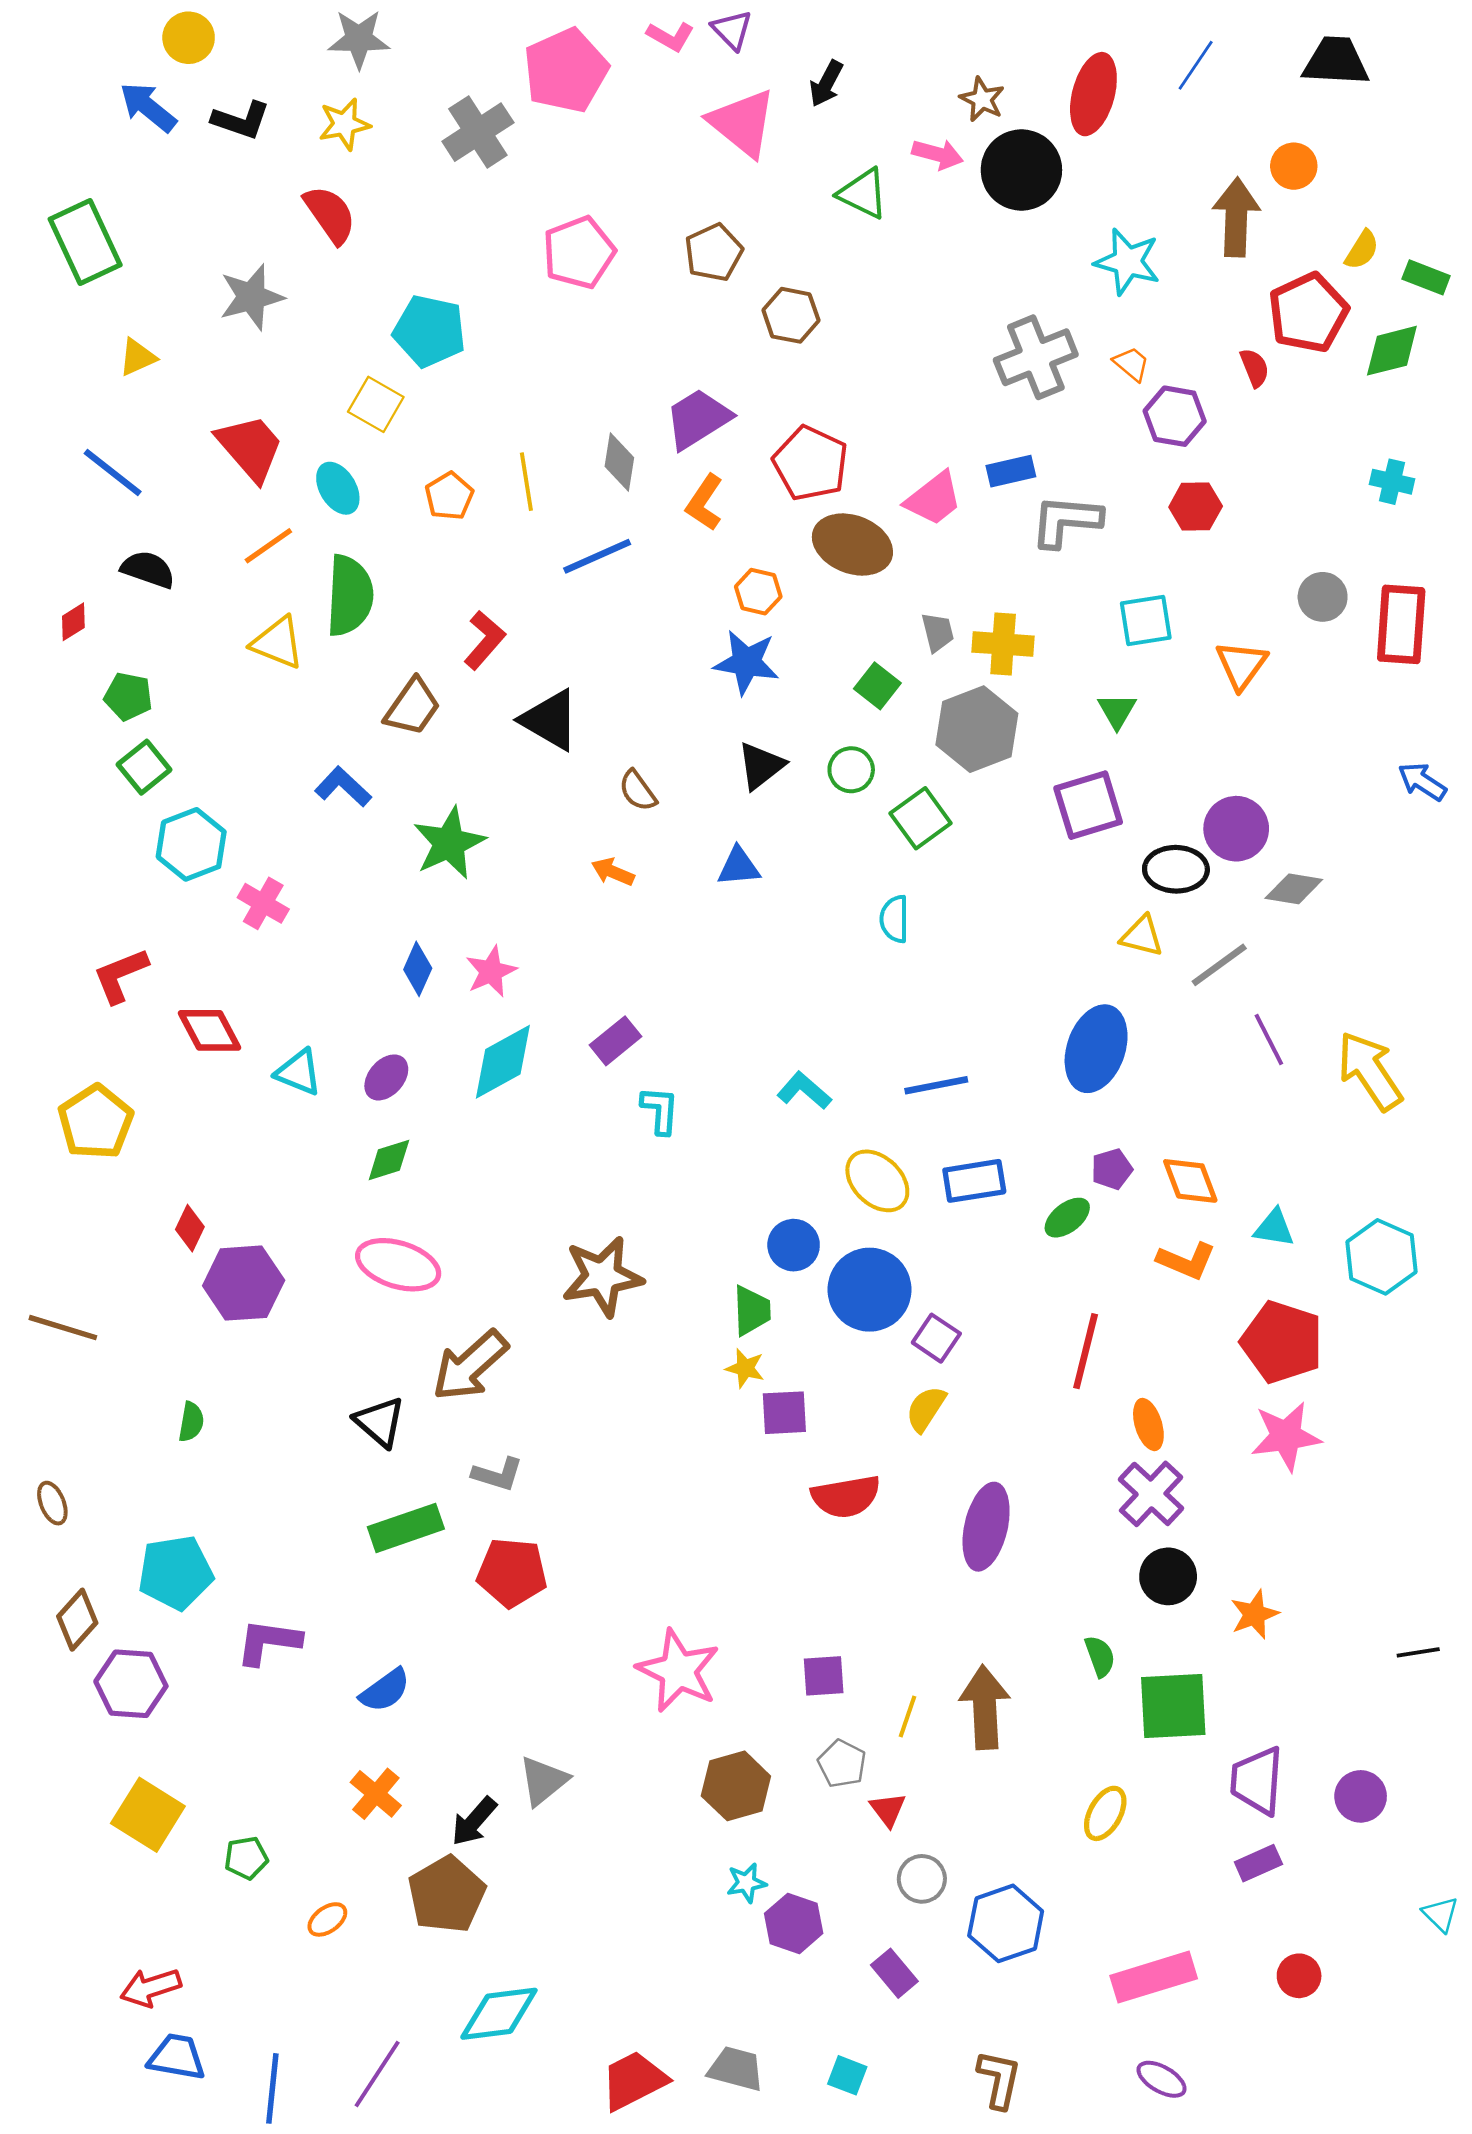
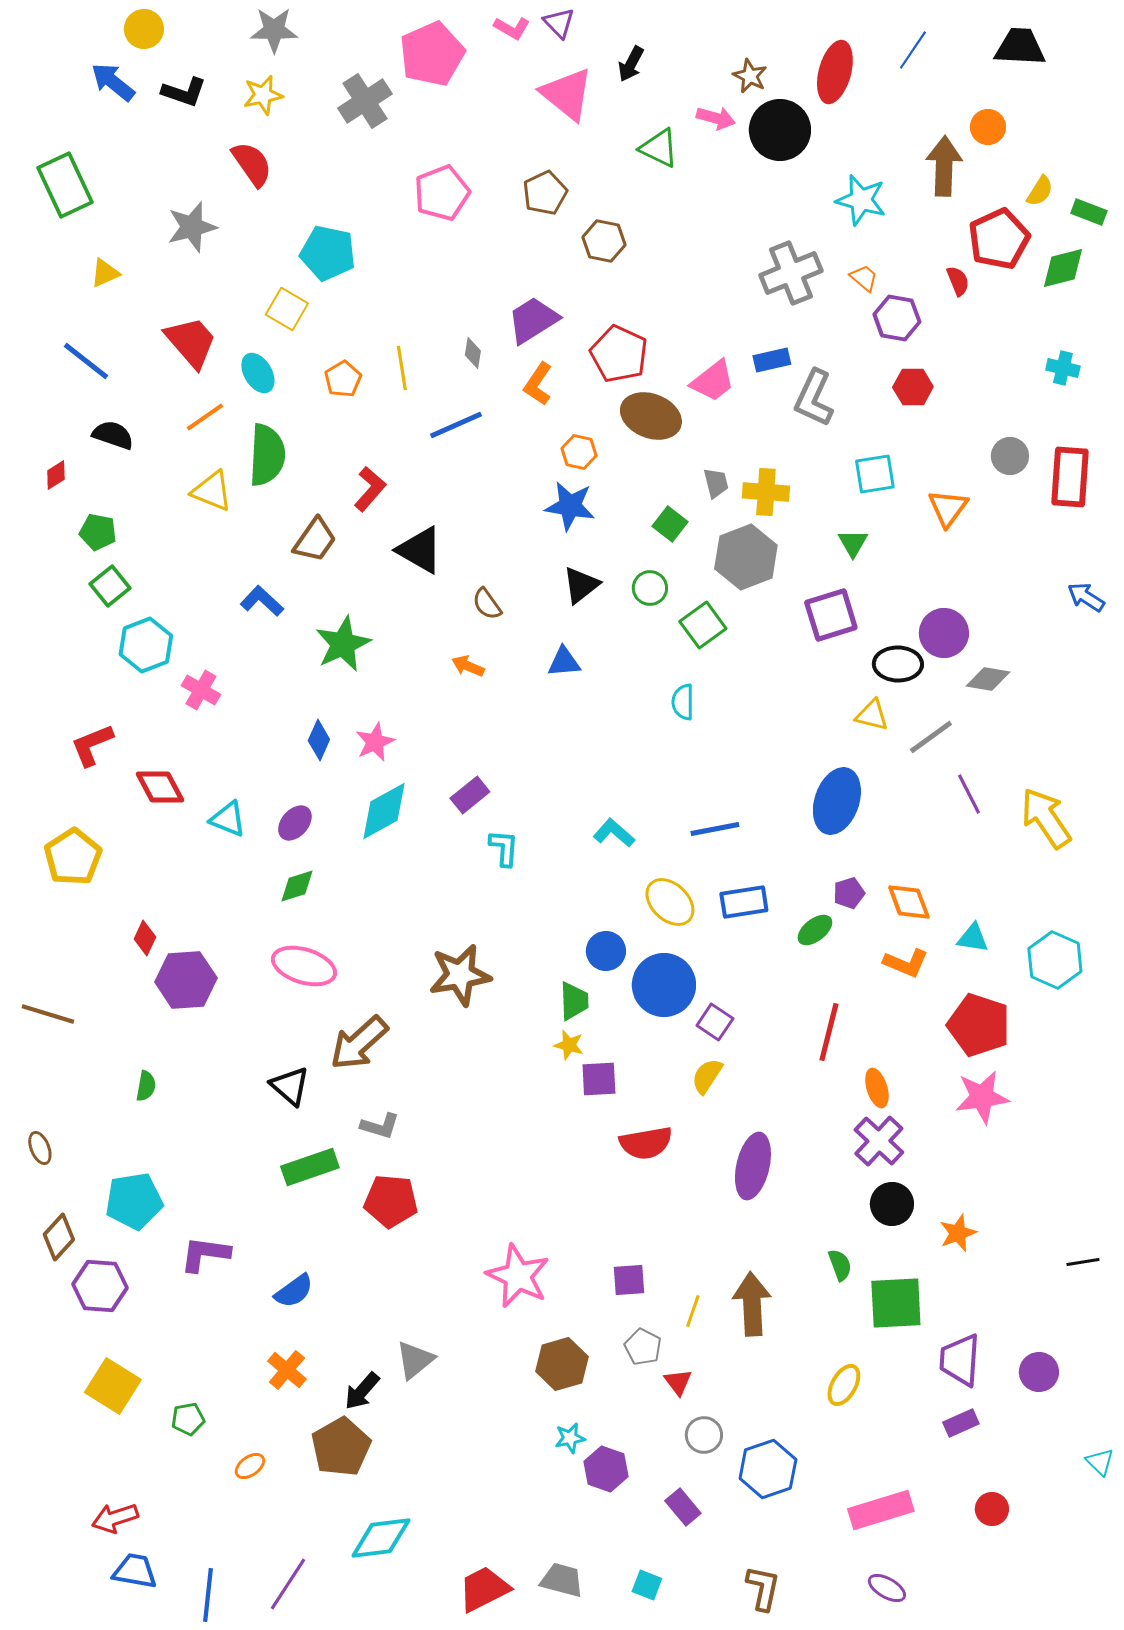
gray diamond: (619, 462) -> (473, 353), size x0.7
gray L-shape: (1066, 521) -> (814, 398), turned -70

